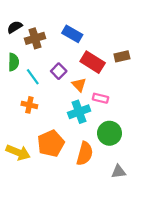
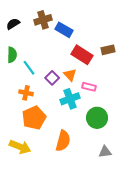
brown cross: (35, 38) -> (43, 20), moved
purple square: (59, 71) -> (52, 78), moved
orange pentagon: (51, 143) -> (34, 118), moved
yellow arrow: (18, 152) -> (20, 147), moved
orange semicircle: (85, 154) -> (63, 141), moved

